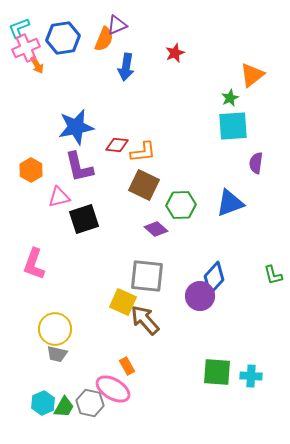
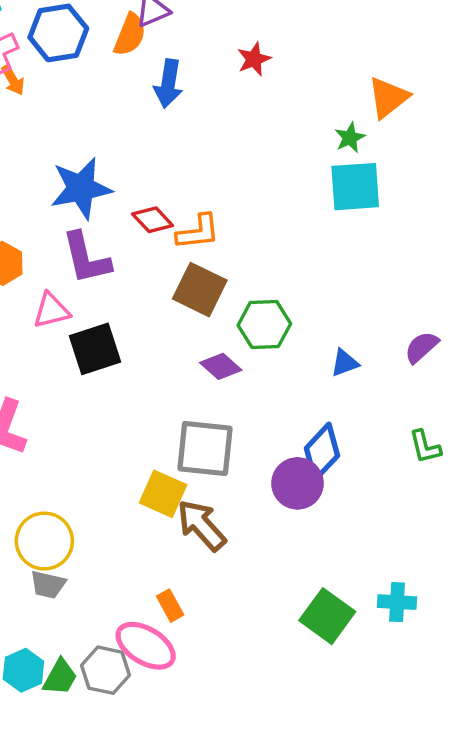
red diamond: (117, 145) -> (153, 220), turned 40
purple semicircle: (256, 163) -> (421, 347), moved, turned 40
blue triangle: (230, 203) -> (345, 363), moved, size x0.6
green square: (217, 372) -> (327, 616), turned 32
cyan cross: (251, 376) -> (397, 602), moved

